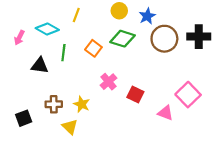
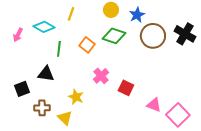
black cross: (199, 37) -> (185, 34), turned 30
black triangle: (40, 66) -> (46, 74), moved
pink square: (188, 95) -> (178, 115), moved
brown cross: (54, 104) -> (42, 108), moved
black square: (24, 118) -> (22, 89), moved

